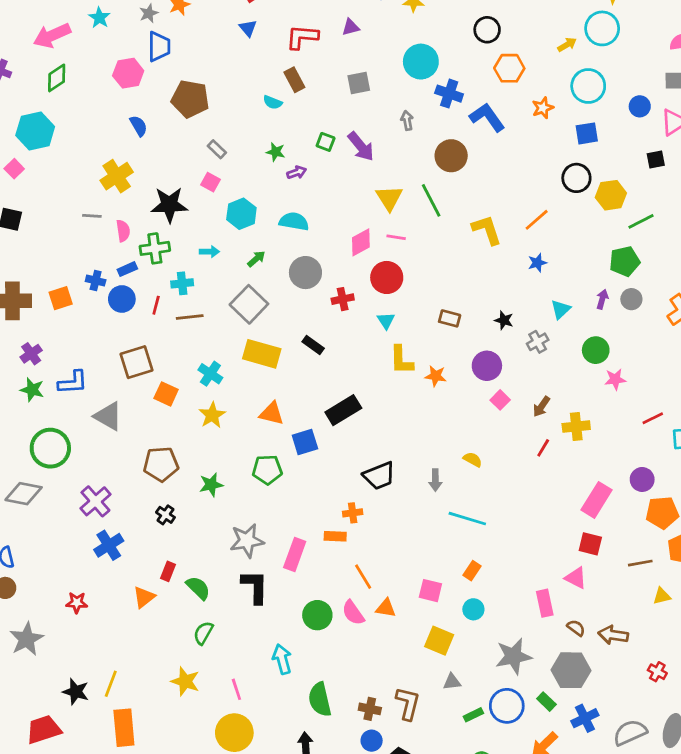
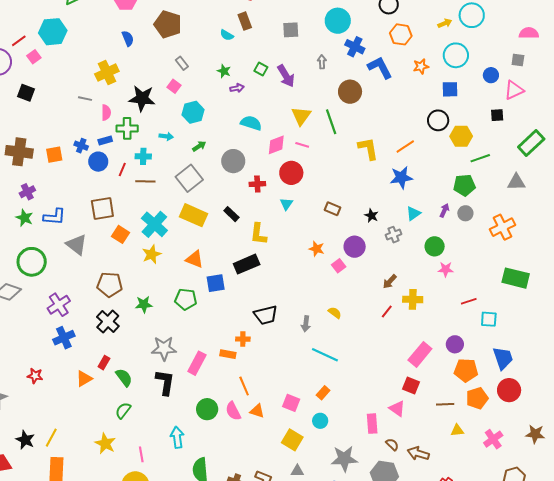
cyan semicircle: (294, 221) -> (251, 123), moved
blue star: (537, 263) -> (401, 177), size x1.6
yellow L-shape: (401, 360) -> (258, 234), moved
cyan cross: (210, 374) -> (154, 224), size x1.5
pink square: (500, 400) -> (339, 266), moved
black cross: (165, 515) -> (108, 322), size x1.6

